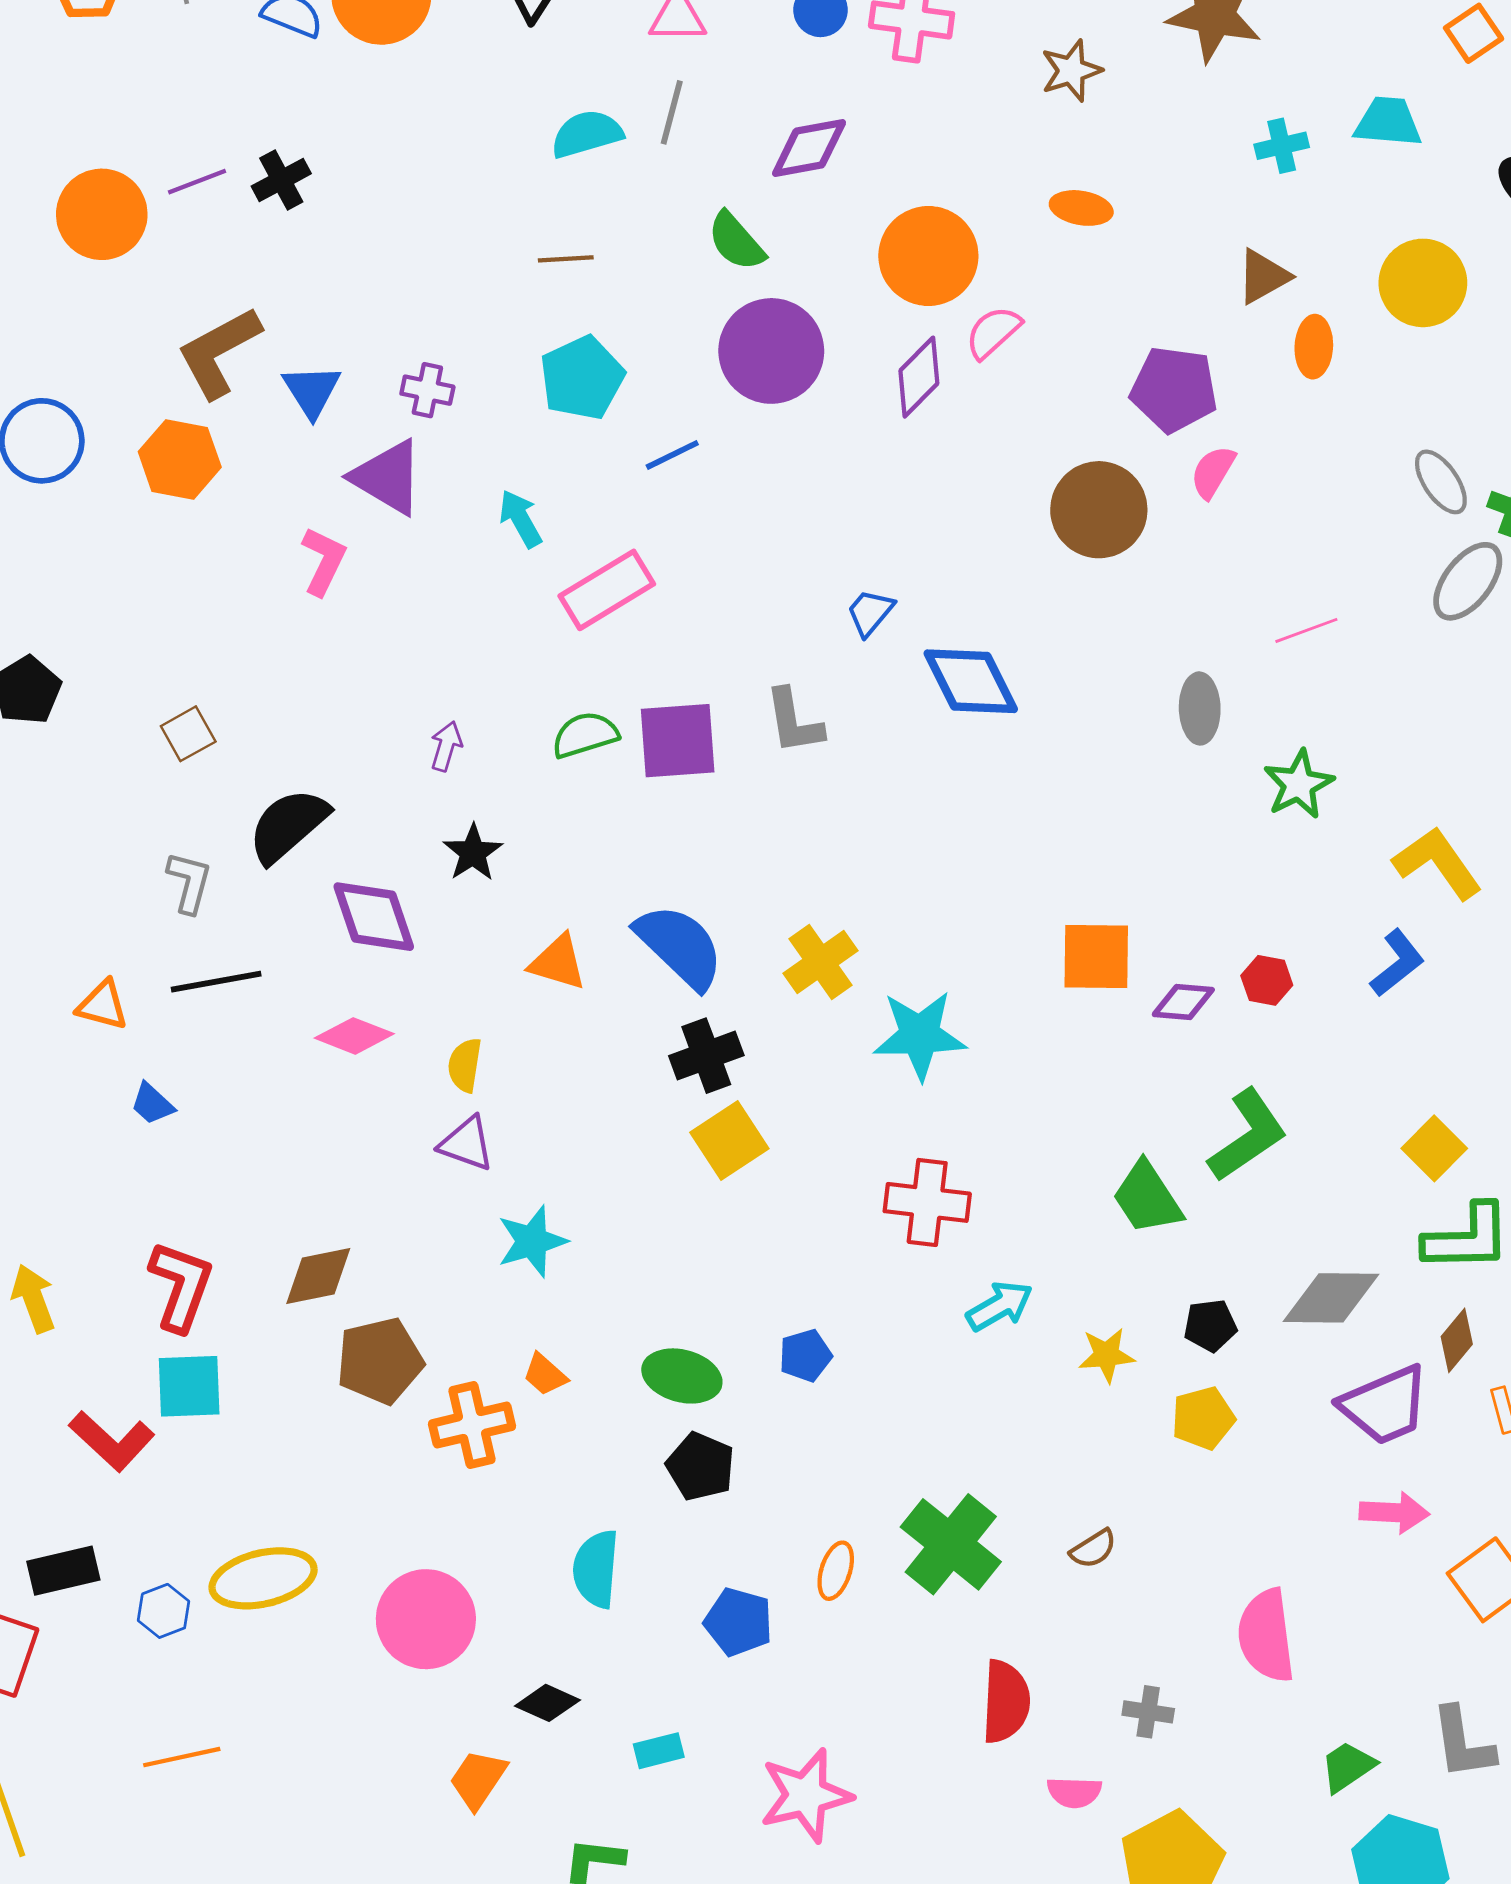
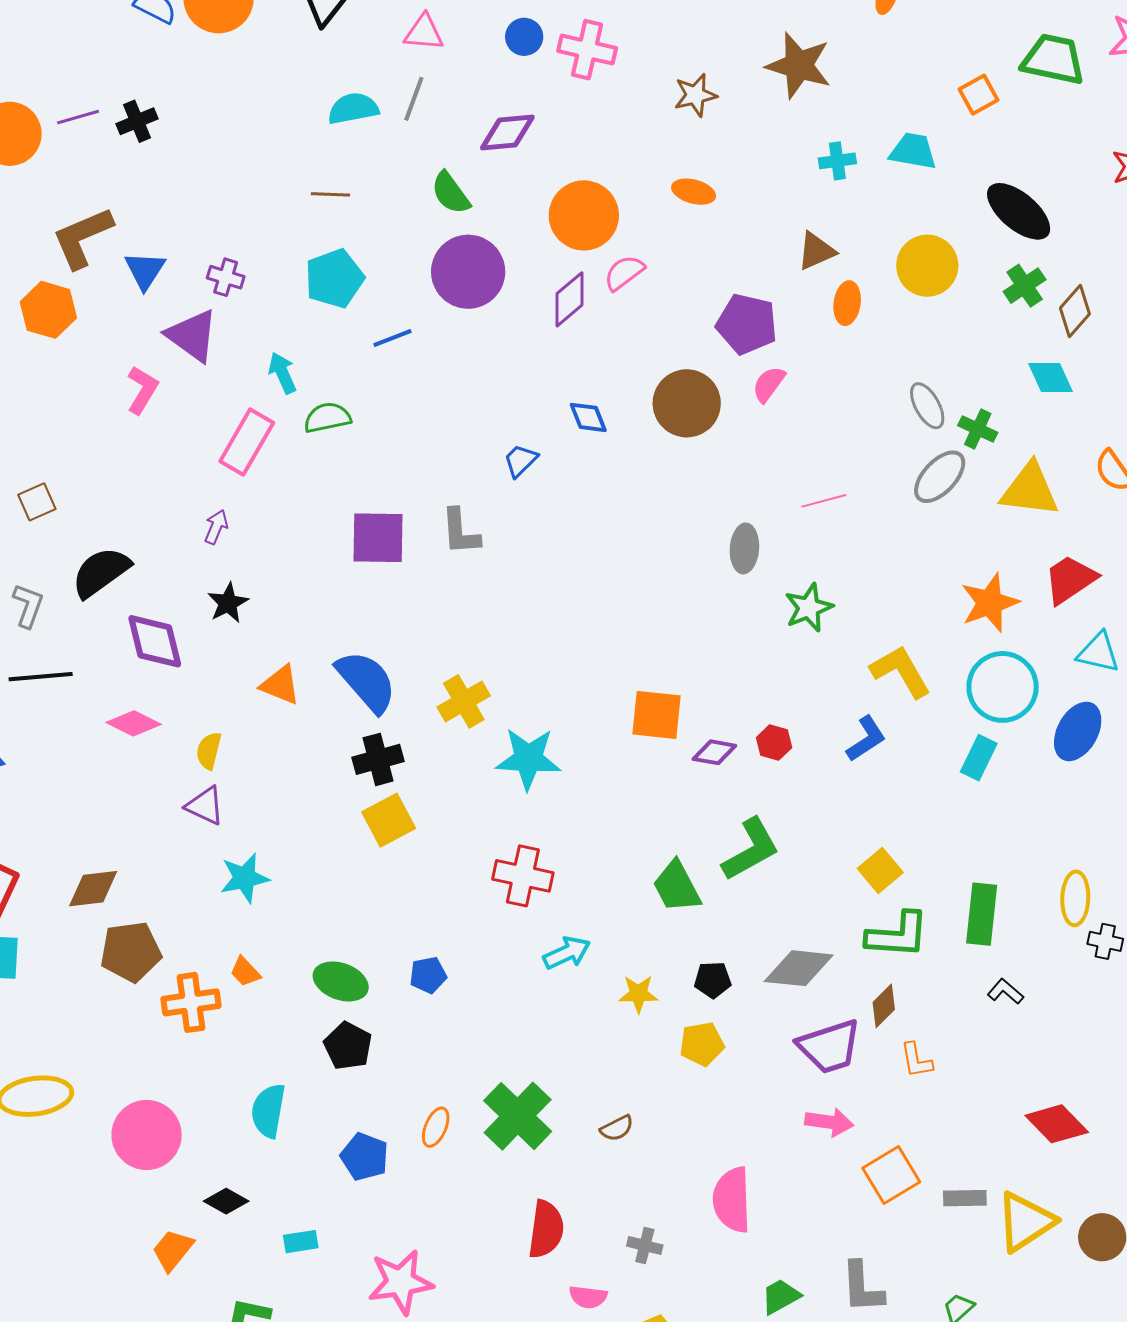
pink rectangle: (607, 590) -> (247, 442), moved, turned -34
blue diamond: (971, 681) -> (588, 417), moved, size x0.6
green semicircle: (585, 735) -> (327, 418), moved

